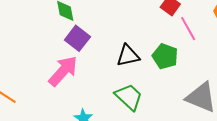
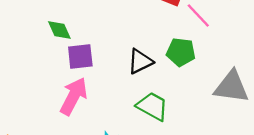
purple square: (77, 38) -> (80, 57), turned -30

